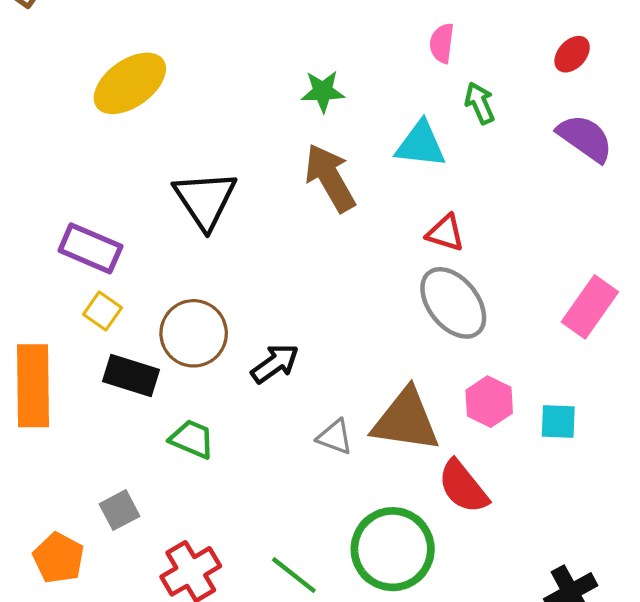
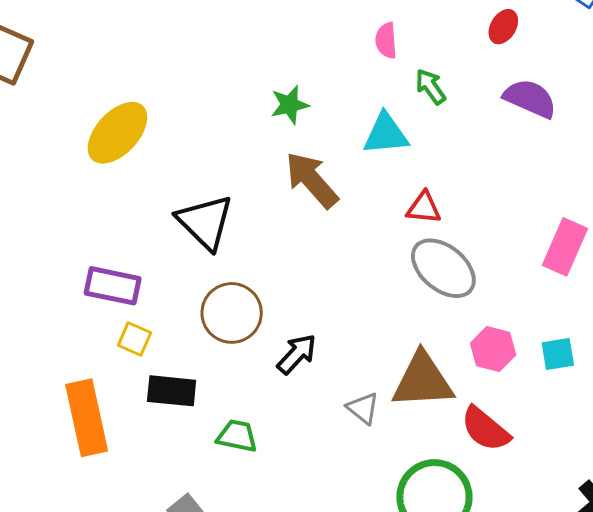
brown circle: (194, 333) -> (232, 313), moved
gray triangle: (335, 437) -> (363, 408), turned 30

